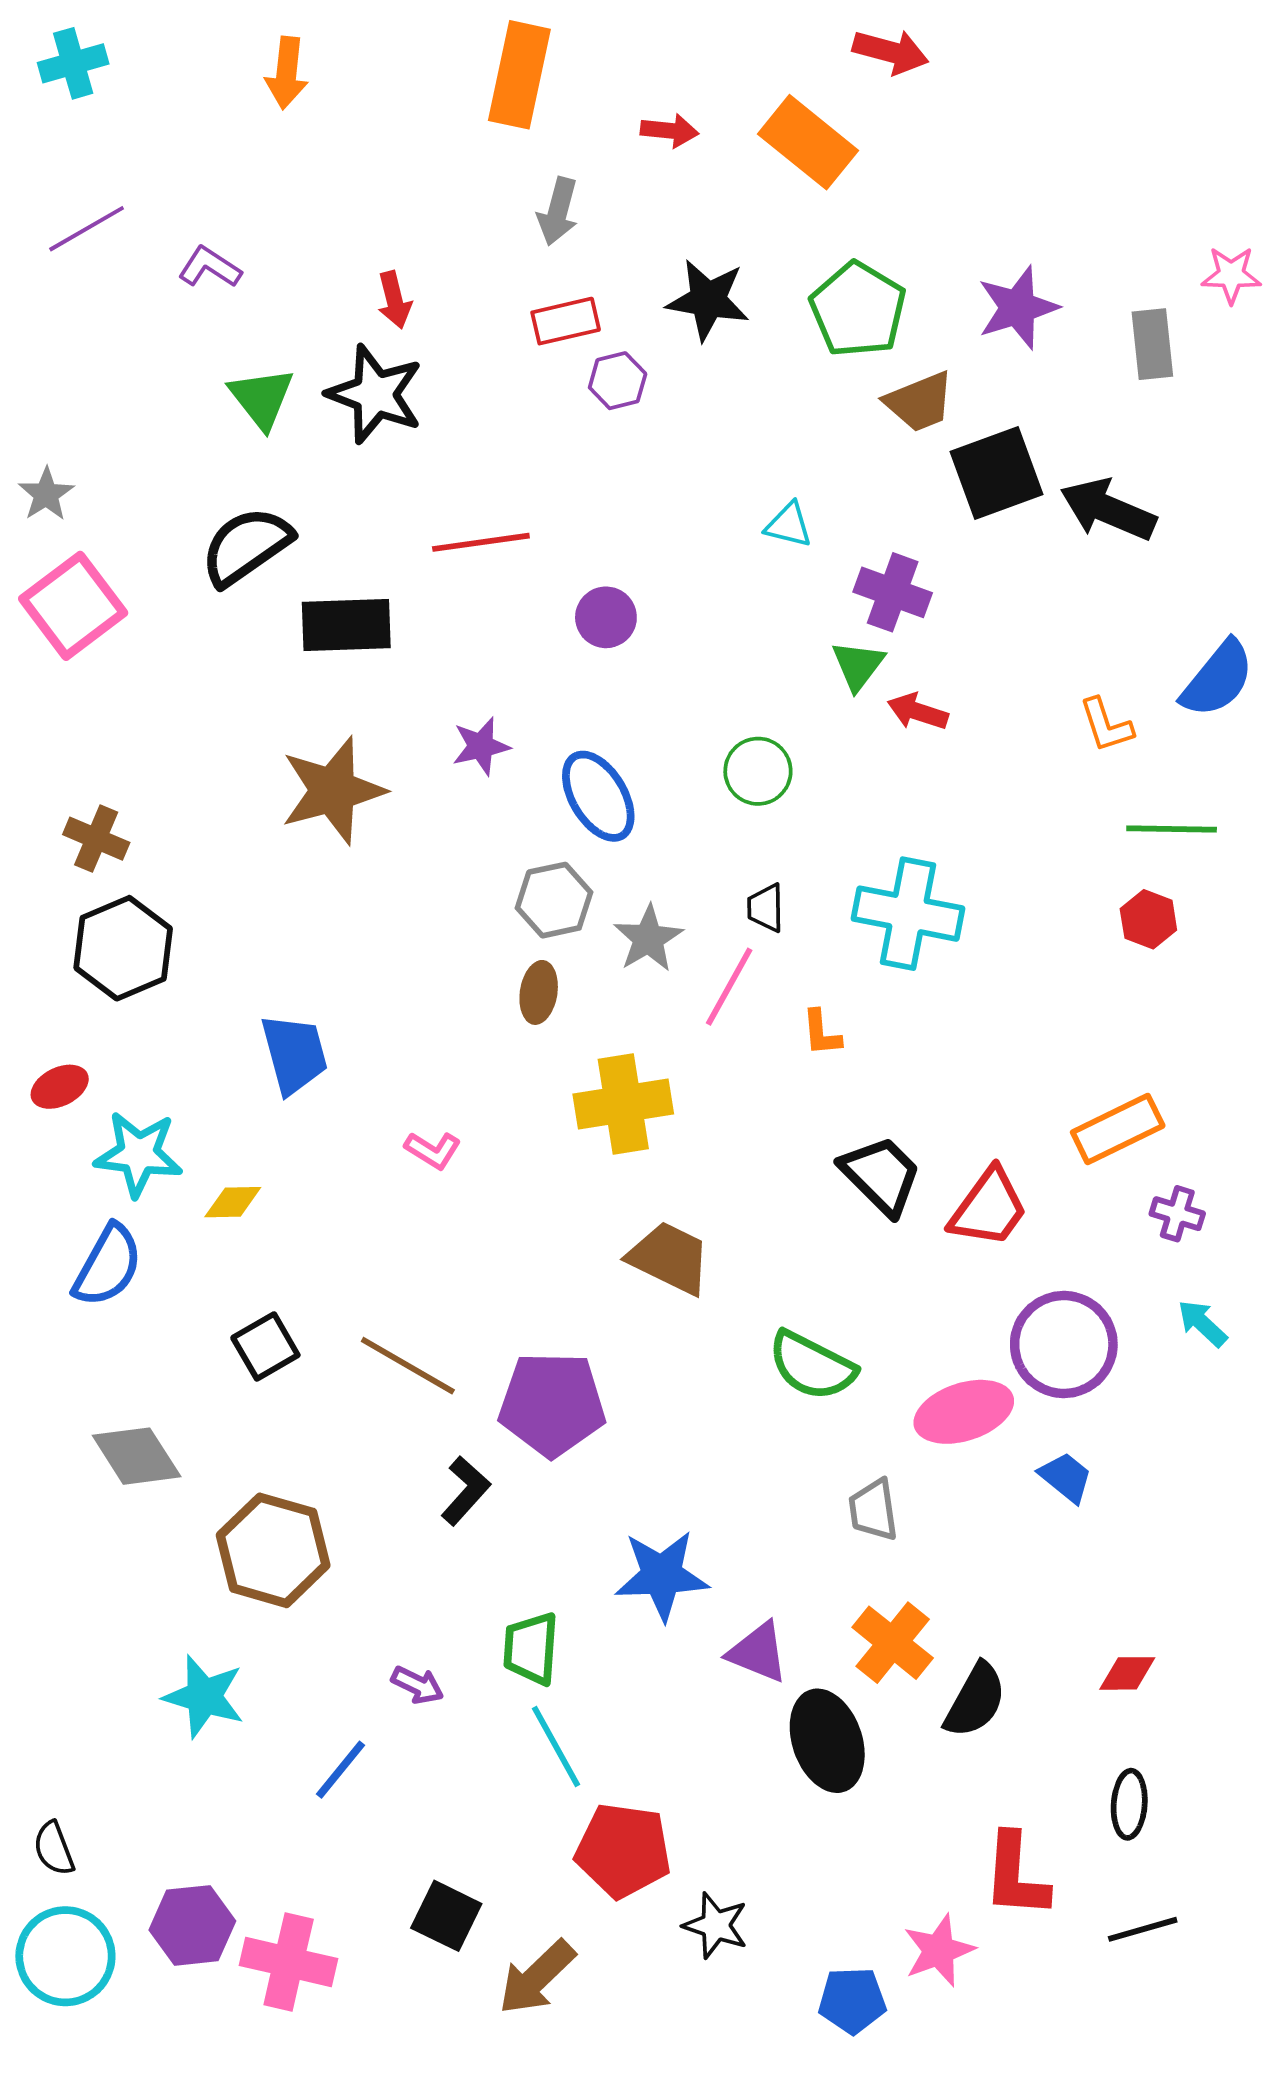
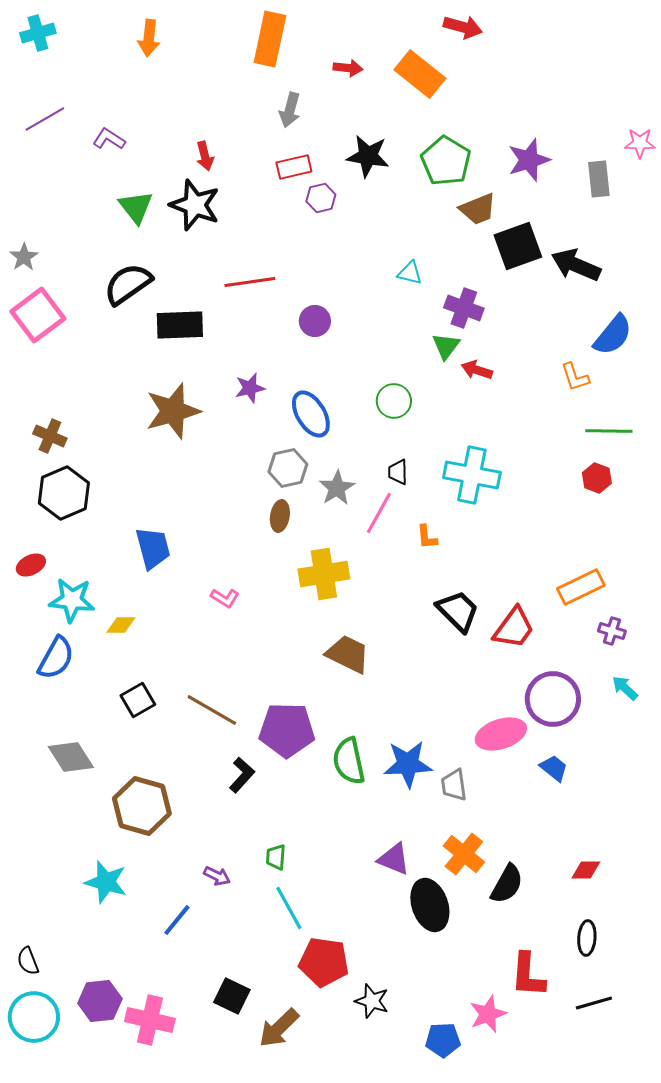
blue semicircle: (1218, 679) -> (613, 335), moved
green semicircle: (812, 1366) -> (349, 761), moved, turned 51
blue star: (662, 1575) -> (408, 764), moved
green trapezoid: (531, 1648) -> (276, 857), size x0.7

